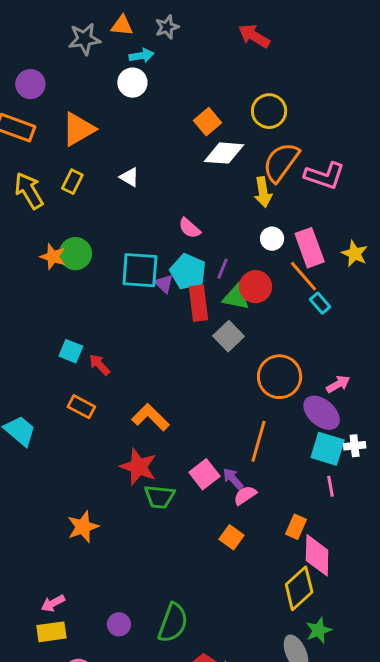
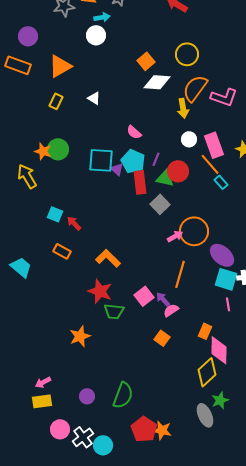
yellow arrow: (29, 191) -> (27, 176), moved
pink arrow: (338, 384) -> (175, 236), moved
orange star: (83, 527) -> (80, 336), moved

